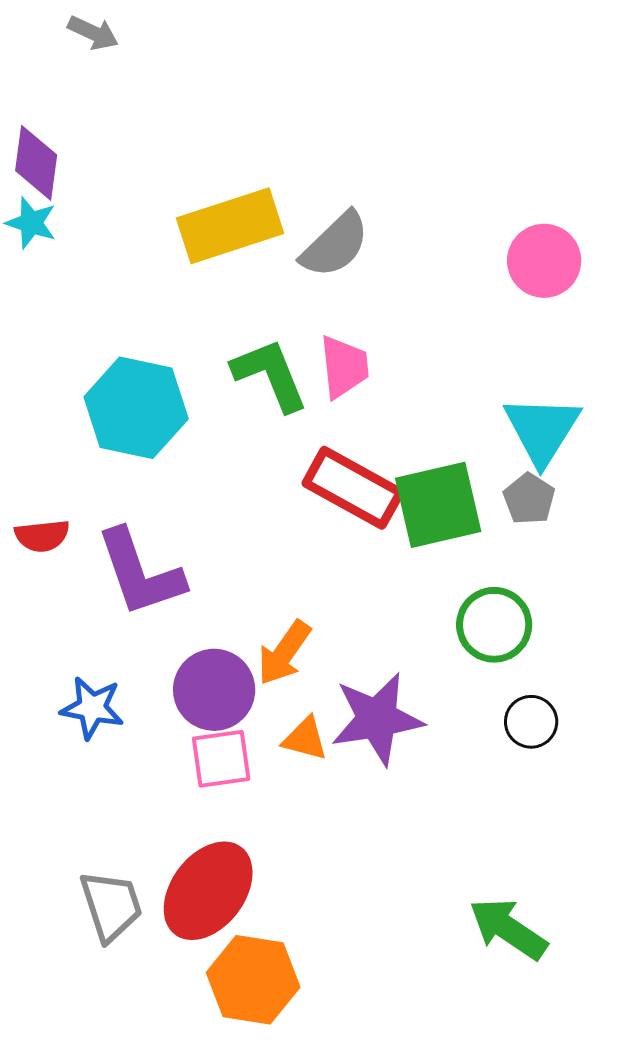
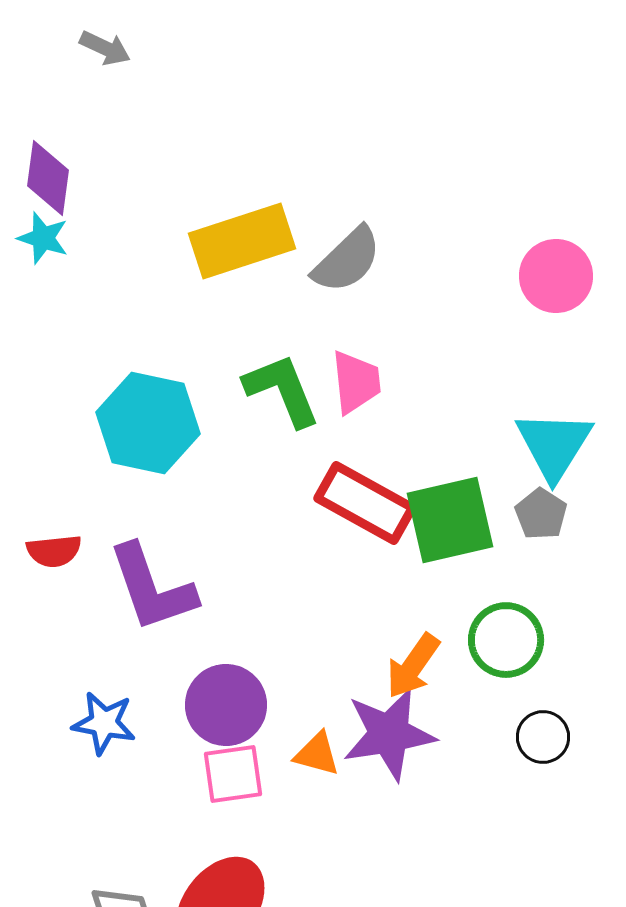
orange arrow: (284, 653) -> (413, 666), moved

